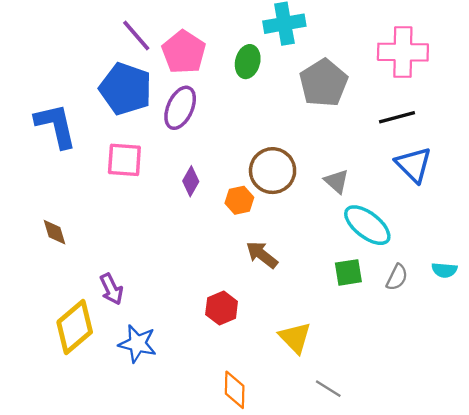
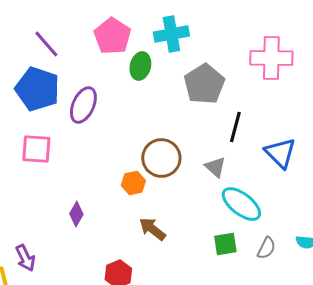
pink pentagon: (184, 52) -> (112, 36), moved
black line: (397, 117) -> (235, 127), moved, turned -60
purple diamond: (191, 181) -> (76, 214), moved

